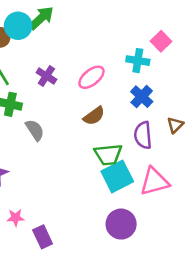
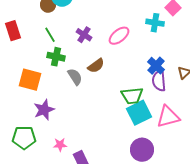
blue cross: (142, 97) -> (156, 66), moved
brown semicircle: (94, 116) -> (96, 66), moved

